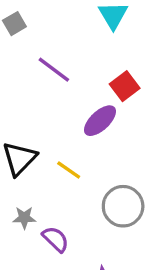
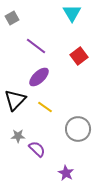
purple ellipse: (100, 121) -> (39, 77), moved

